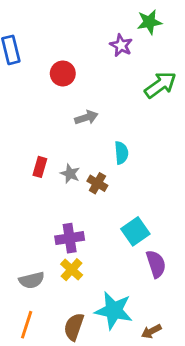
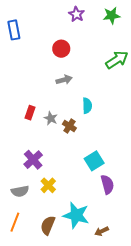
purple star: (121, 45) -> (77, 14), moved
red circle: (63, 73) -> (61, 49), moved
purple cross: (70, 238) -> (33, 160), moved, turned -36

